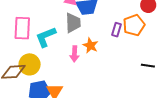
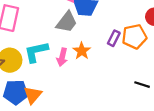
gray trapezoid: (73, 23) -> (67, 22), turned 30
cyan L-shape: (46, 37) -> (36, 52), moved

